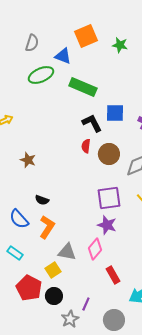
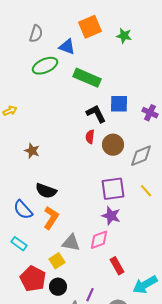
black semicircle: (42, 200) -> (46, 191), size x1.5
pink diamond: (95, 249) -> (99, 240), turned 30

